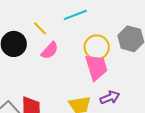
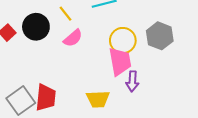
purple arrow: (110, 97) -> (132, 81), moved, turned 108

